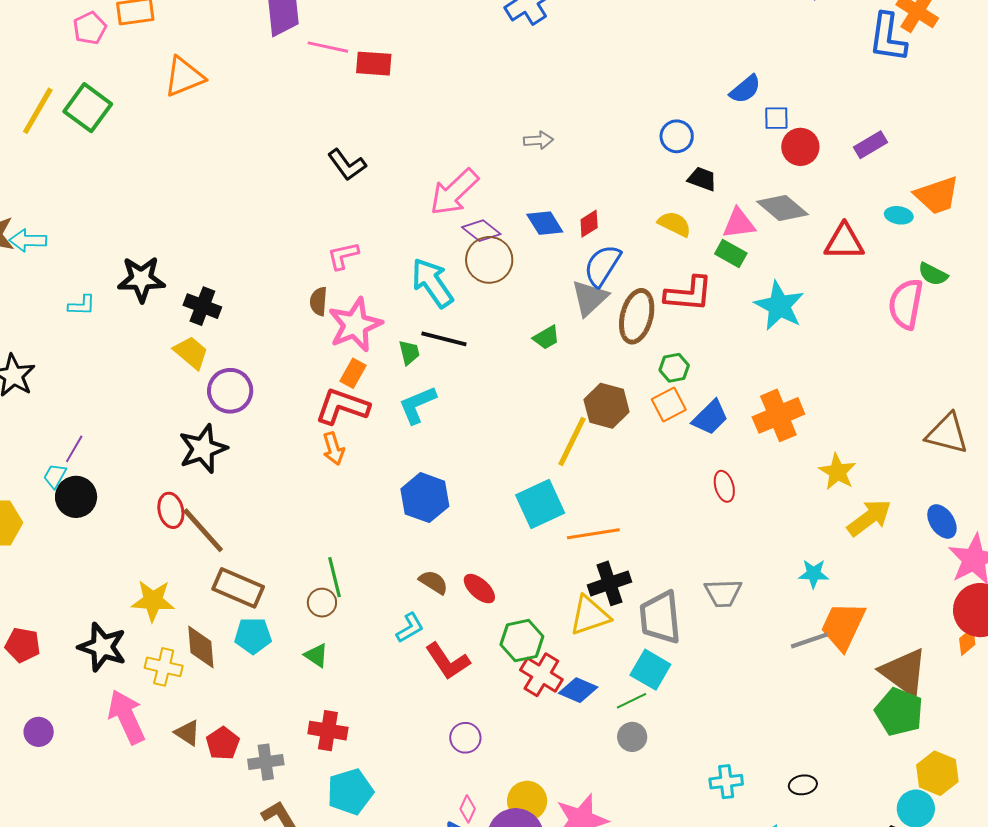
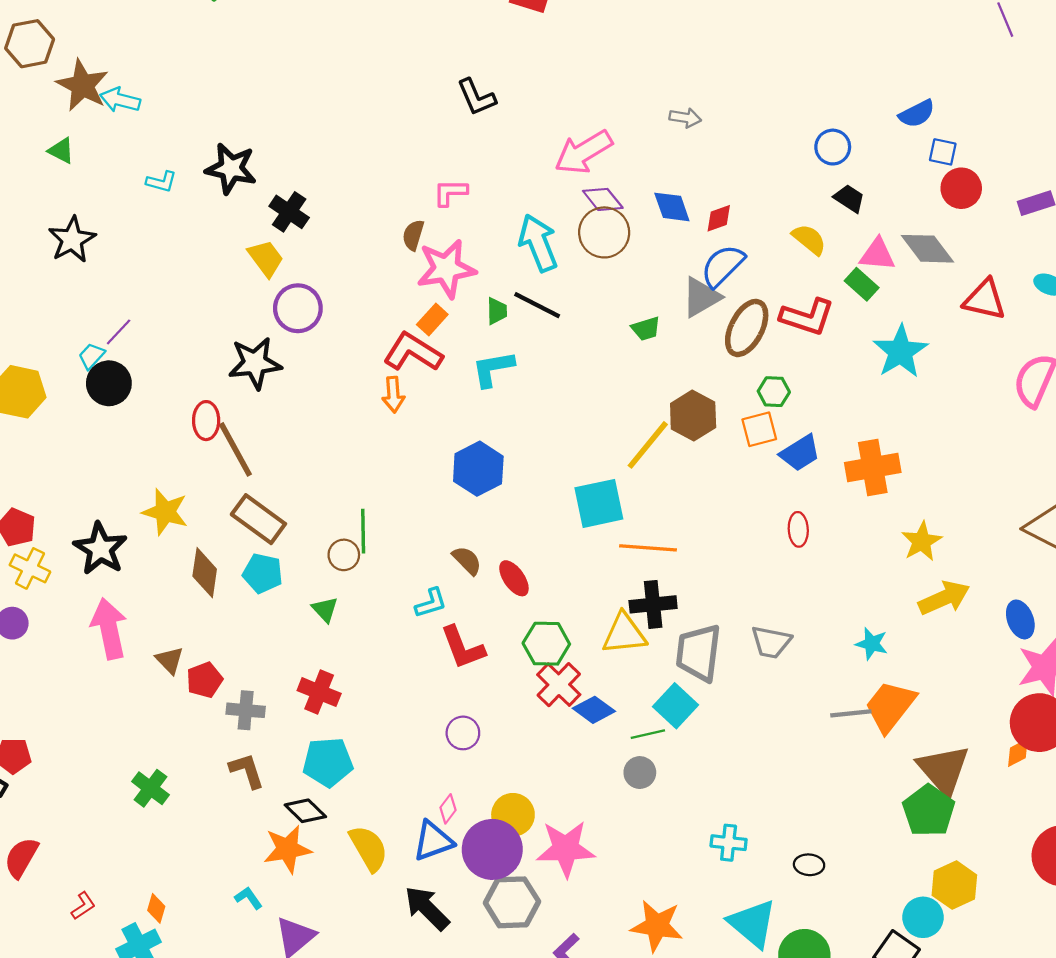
yellow cross: (164, 667) -> (30, 568), moved

